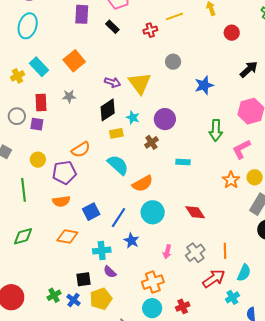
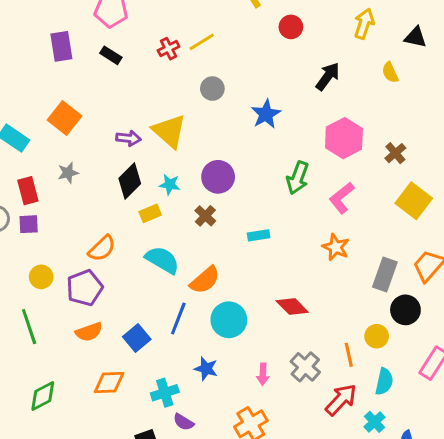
yellow line: (174, 16) -> (202, 42), moved
green arrow: (216, 130) -> (298, 178), turned 30
yellow circle: (255, 177) -> (377, 336), moved
blue line: (119, 218) -> (178, 318), moved

